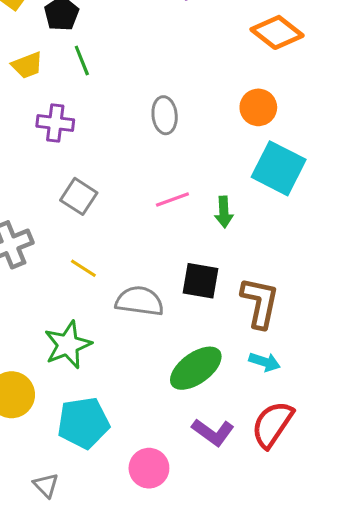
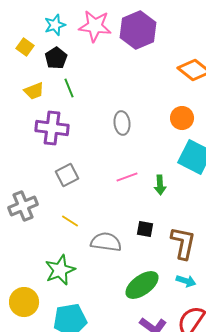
purple cross: (55, 123) -> (52, 128), size x1.4
gray square: (79, 196) -> (67, 175), turned 30
black square: (201, 281) -> (145, 229), size x0.7

